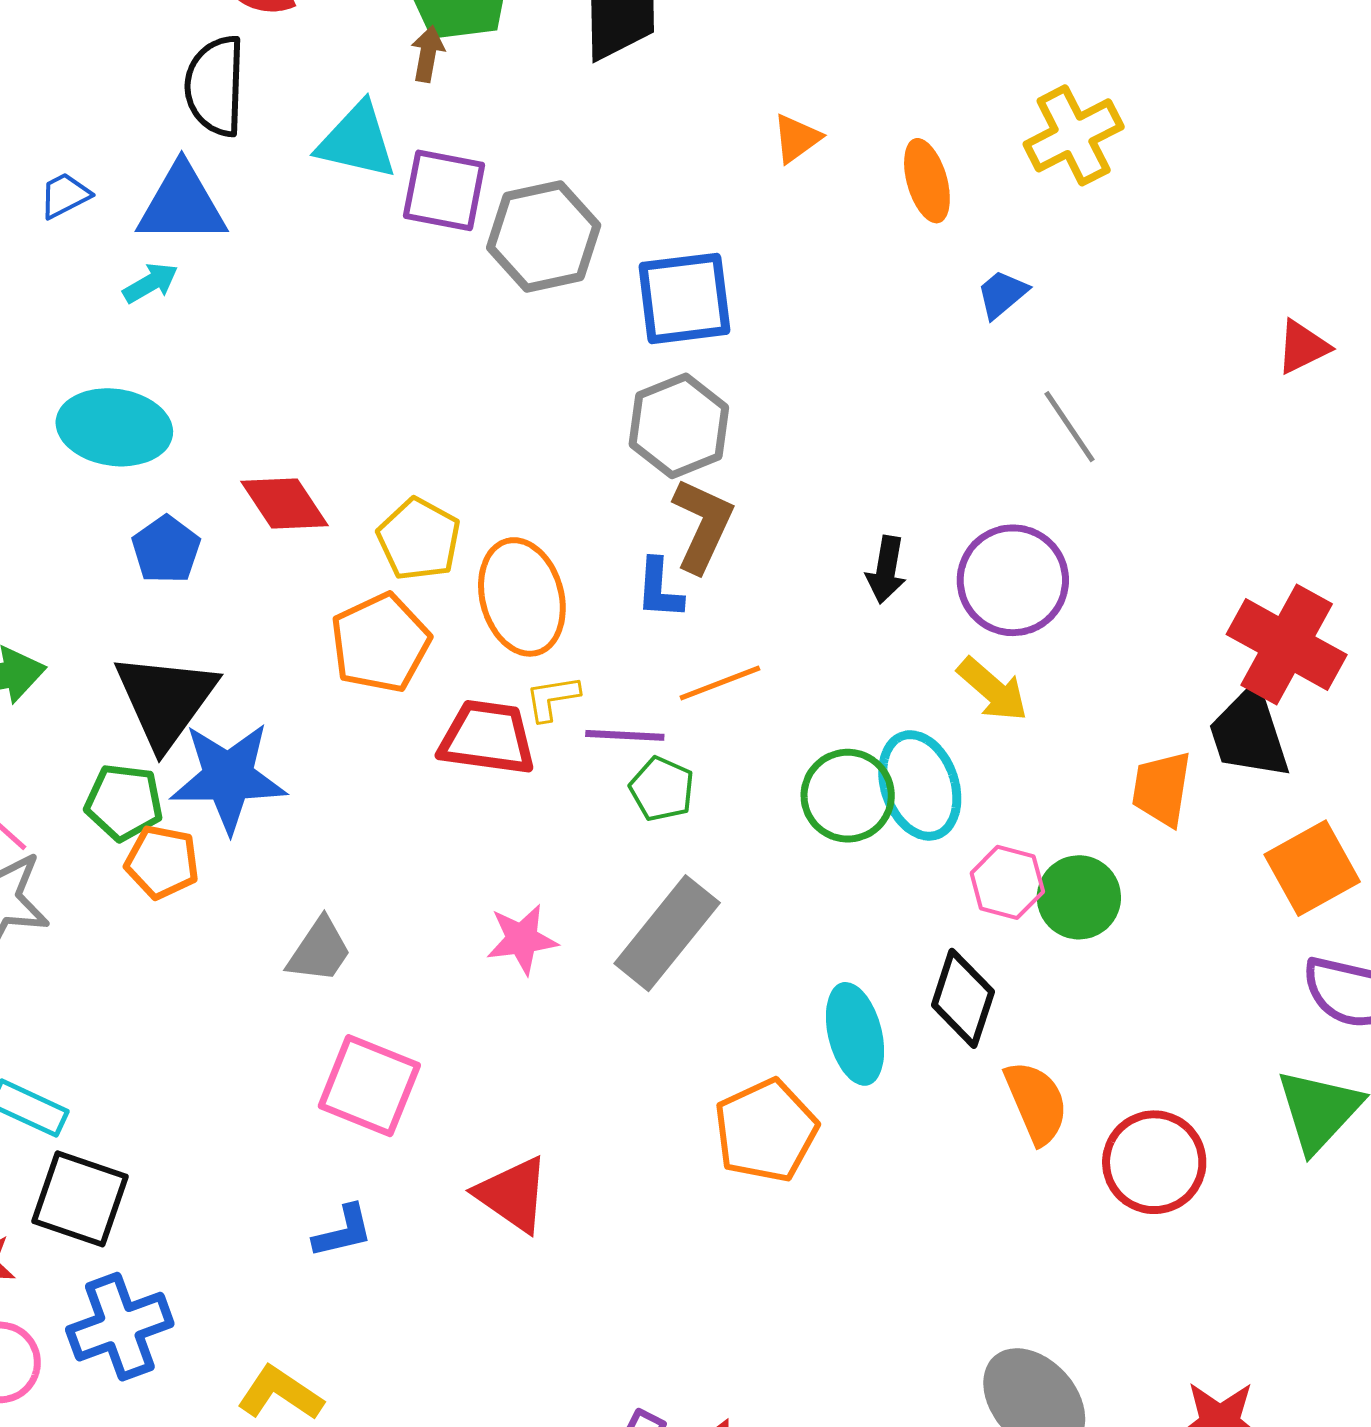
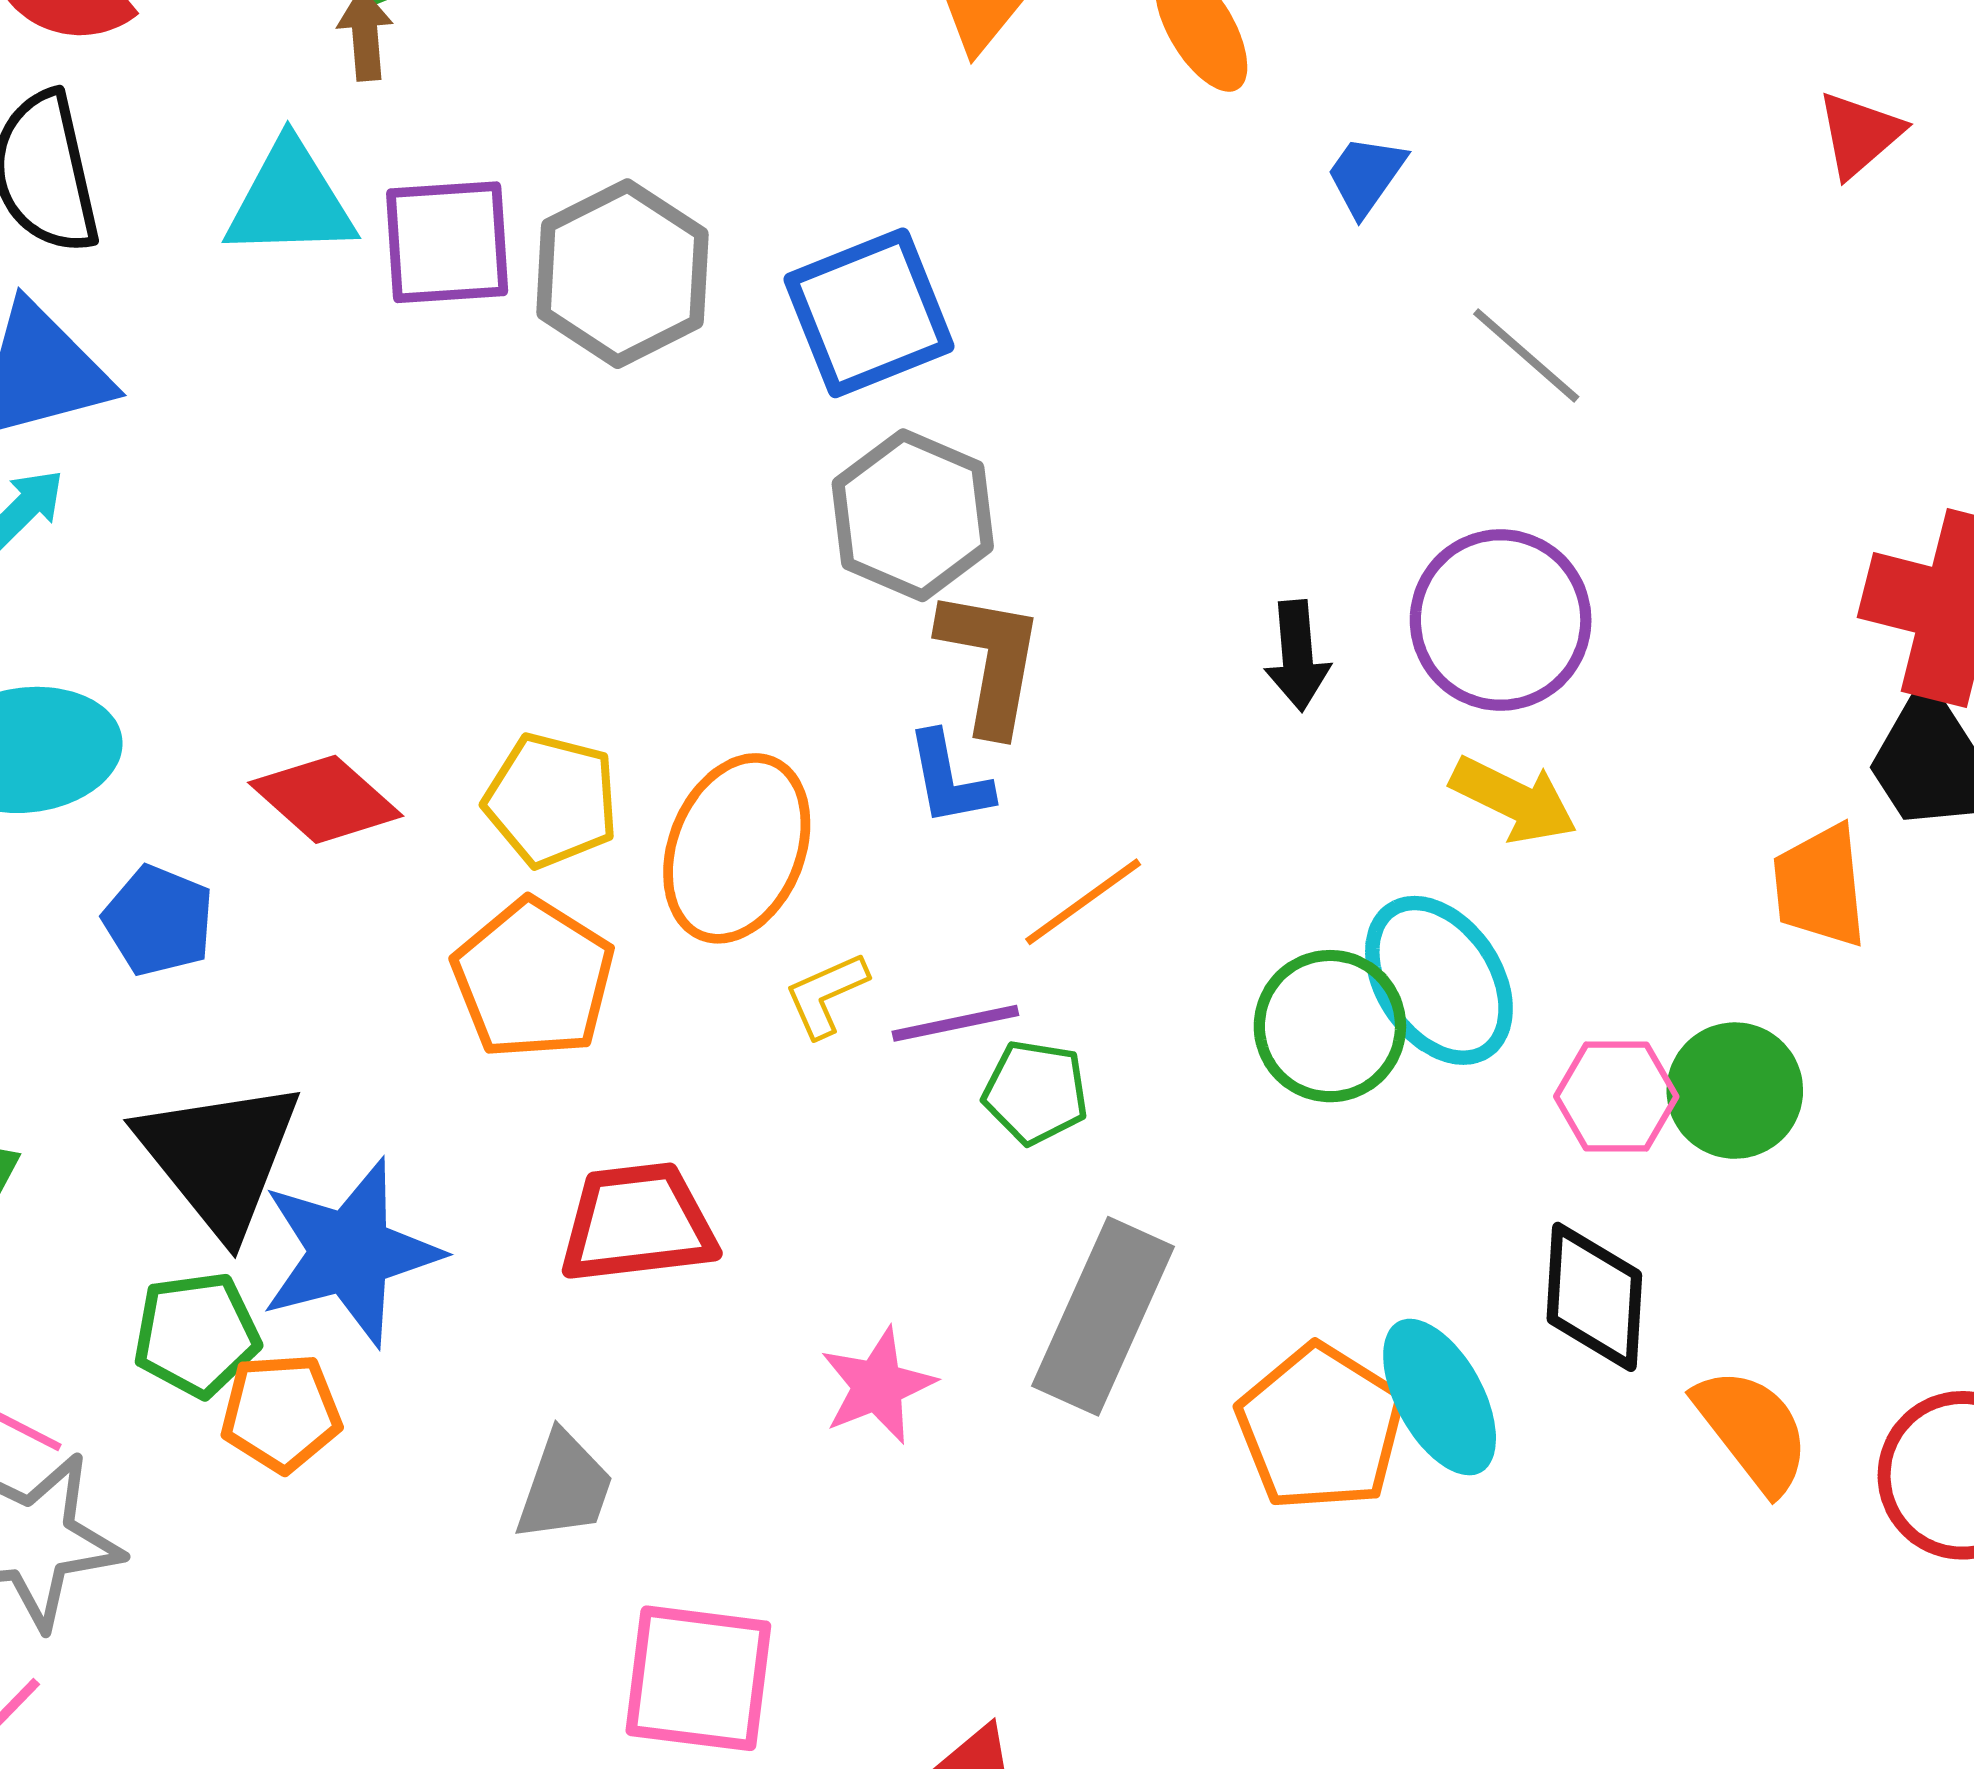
orange ellipse: (522, 597) -> (737, 848), turned 52
red trapezoid: (487, 738) -> (638, 1223), moved
orange pentagon: (766, 1131) -> (1321, 1428), moved

